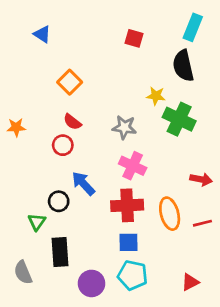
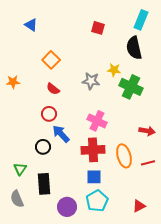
orange star: (16, 127) -> (13, 82), moved
gray star: (124, 127) -> (91, 81), moved
red circle: (63, 145) -> (49, 114), moved
green triangle: (37, 222) -> (20, 169), moved
cyan pentagon: (133, 275) -> (97, 201), turned 30

